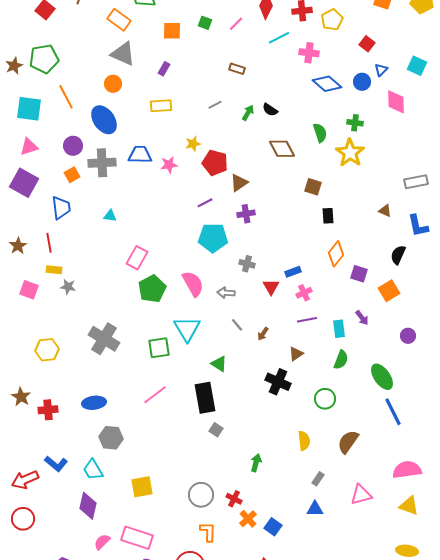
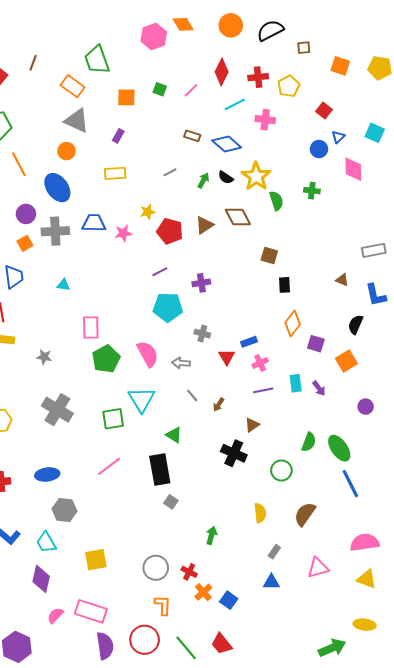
blue diamond: (327, 84) -> (227, 144), moved
yellow star: (350, 153) -> (256, 176), moved
brown triangle: (239, 183) -> (204, 225), moved
pink rectangle: (137, 258) -> (91, 327), turned -30
gray star: (68, 287) -> (44, 357), moved
cyan rectangle: (339, 329) -> (296, 383), moved
green semicircle: (341, 360) -> (309, 442), moved

